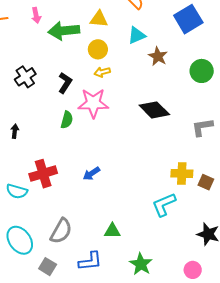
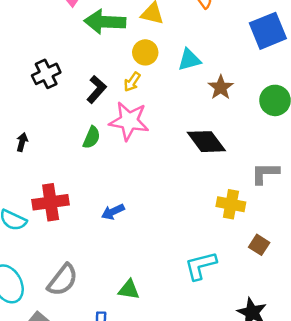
cyan triangle: (137, 35) -> (189, 60), moved
brown star: (158, 56) -> (221, 87), moved
yellow arrow: (102, 72) -> (132, 82), moved, turned -49
yellow cross: (182, 174) -> (231, 204), moved

